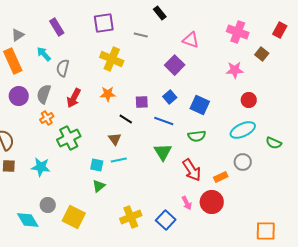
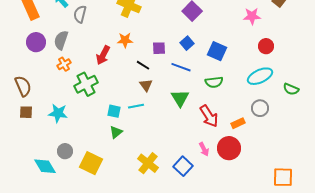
red arrow: (74, 98) -> (103, 55), moved
brown triangle: (115, 139) -> (146, 85), moved
yellow cross: (131, 217) -> (148, 163), turned -30

